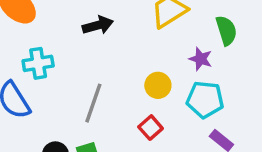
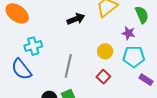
black arrow: (98, 25) -> (76, 19), moved

